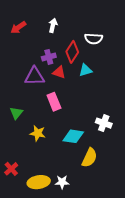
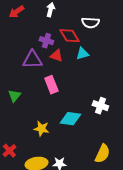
red diamond: (72, 52) -> (69, 36), turned -65
purple cross: (49, 57) -> (46, 41), turned 32
yellow star: (38, 133) -> (41, 129), moved
yellow semicircle: (90, 158) -> (102, 154), moved

